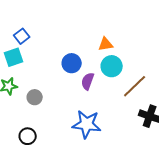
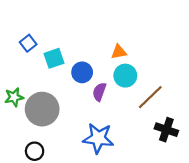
cyan square: (14, 57) -> (54, 58), moved
gray circle: (35, 97) -> (42, 109), size x2.0

